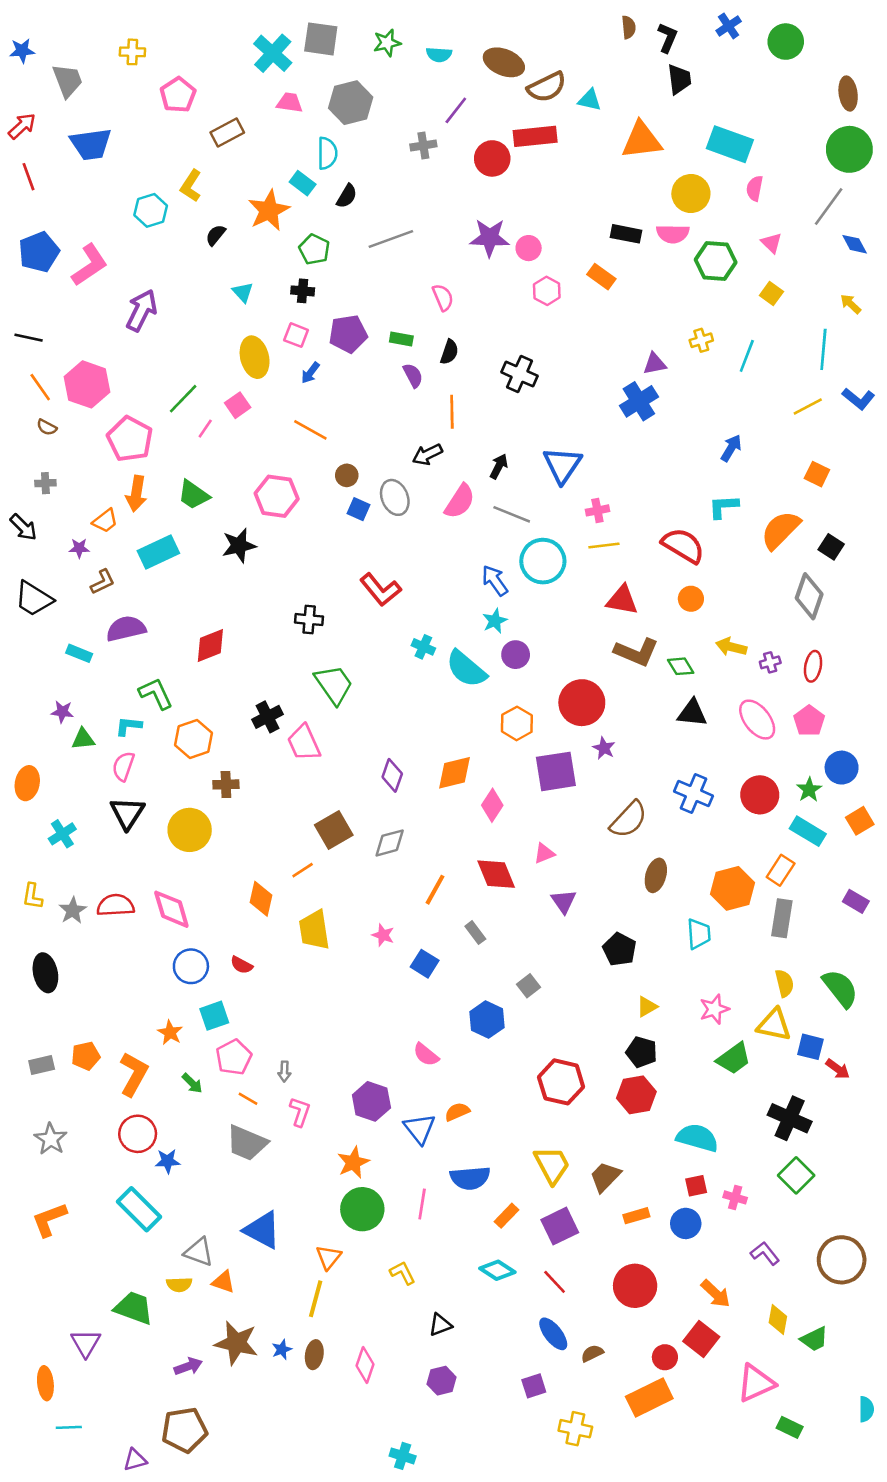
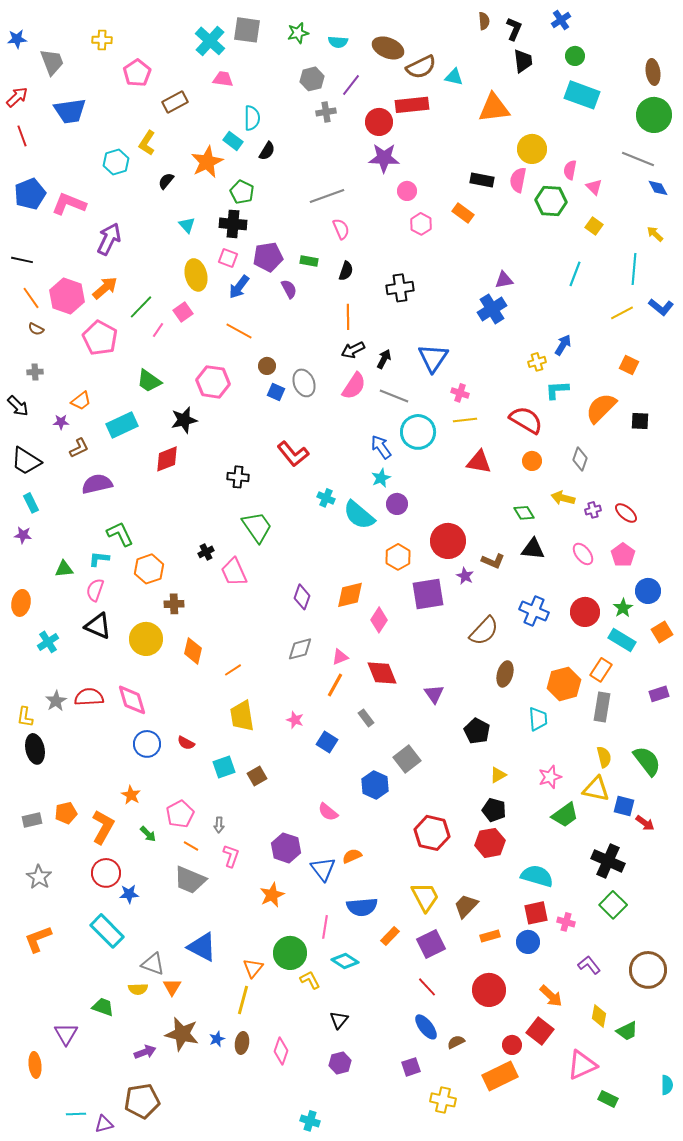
green circle: (786, 42) -> (575, 56), moved, size x0.7
gray hexagon: (351, 103) -> (312, 79), moved, size x0.7
cyan rectangle: (730, 144) -> (582, 95), moved
pink semicircle: (755, 188) -> (570, 170), moved
gray line: (829, 207) -> (638, 159), turned 76
pink semicircle: (673, 234) -> (518, 180), turned 100
purple star: (490, 238) -> (384, 158), moved
gray line: (391, 239) -> (327, 196), moved
pink L-shape: (90, 265) -> (69, 204), turned -124
black cross: (303, 291) -> (233, 224), size x1.5
yellow cross: (701, 340) -> (537, 362), moved
blue arrow: (310, 373) -> (239, 287), size x1.4
black cross: (519, 374) -> (400, 288), turned -32
purple semicircle: (413, 375) -> (289, 289), moved
black arrow: (427, 455) -> (353, 350), moved
orange arrow: (136, 494) -> (105, 288), moved, turned -140
pink cross: (597, 510) -> (460, 393), turned 30
black square: (831, 547) -> (640, 421), turned -30
gray diamond: (809, 596) -> (580, 459), moved, size x0.7
red diamond: (210, 645) -> (167, 459), moved
brown L-shape: (636, 652) -> (493, 561), moved, size x0.7
cyan rectangle: (79, 653) -> (31, 503), moved, turned 42
red ellipse: (813, 666) -> (626, 513), turned -60
purple star: (62, 712) -> (23, 535), moved
black cross: (268, 717) -> (206, 552), size x0.7
pink ellipse: (757, 720) -> (583, 554), size x0.7
black triangle: (127, 813) -> (98, 626), turned -40
brown square: (334, 830) -> (257, 776), moved, size x0.7
pink triangle: (544, 853) -> (340, 657), moved
yellow L-shape: (32, 896) -> (25, 717), moved
orange diamond: (261, 899) -> (193, 651), moved
purple rectangle: (856, 901) -> (659, 694), turned -48
gray square: (529, 986) -> (407, 759), size x1.5
cyan square: (214, 1016) -> (224, 767), moved
red square: (696, 1186) -> (536, 913), size x1.4
green circle: (362, 1209) -> (290, 953), moved
cyan diamond: (497, 1270) -> (345, 961), moved
orange triangle: (223, 1282) -> (172, 987), turned 42
green trapezoid: (134, 1308) -> (103, 1007), size x0.7
black triangle: (440, 1325) -> (339, 1020), turned -30
cyan line: (69, 1427) -> (76, 1114), moved

